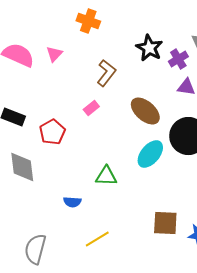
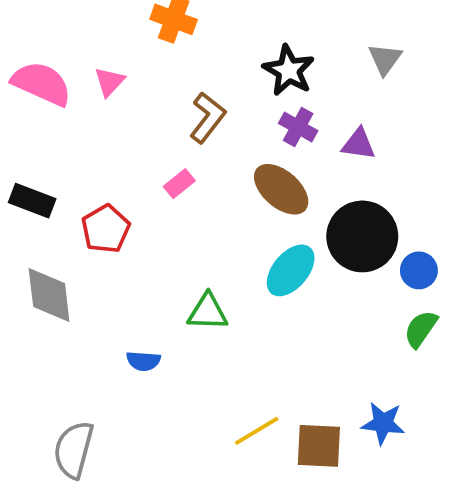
purple cross: (178, 59) -> (298, 127), moved, turned -30
brown square: (165, 223) -> (319, 446), moved
yellow line: (97, 239) -> (257, 431), moved

